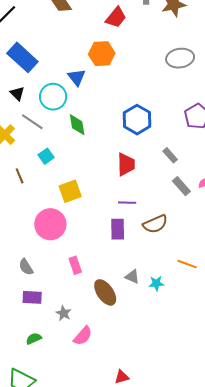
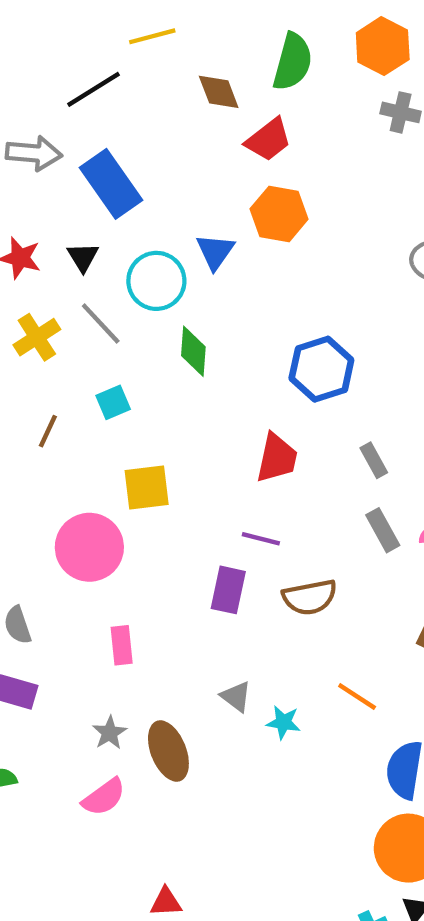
red trapezoid: (116, 17) -> (268, 140), moved
brown line: (20, 176) -> (48, 431), turned 35
brown ellipse: (105, 292) -> (168, 751), moved
gray star: (64, 313) -> (110, 733), moved

